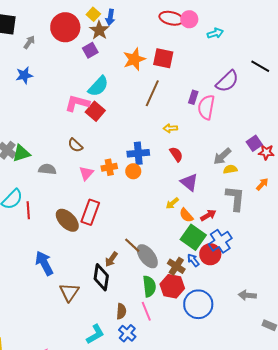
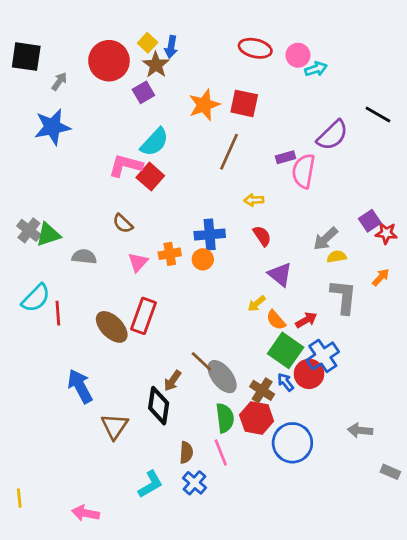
pink circle: (189, 19) -> (298, 55), moved
blue star: (24, 75) -> (52, 127), size x1.5
purple rectangle: (193, 97) -> (286, 157), turned 56

